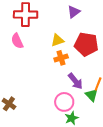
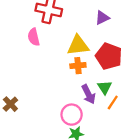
yellow triangle: (57, 40) -> (78, 45), size x1.5
green triangle: (92, 95) -> (105, 87), moved

